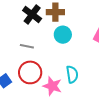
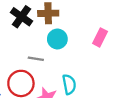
gray line: (27, 46) -> (36, 59), moved

